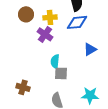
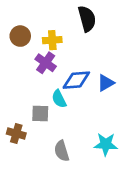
blue diamond: (77, 22) -> (76, 80), moved
cyan semicircle: (55, 61) -> (59, 99), turned -32
gray square: (61, 73) -> (40, 114), moved

